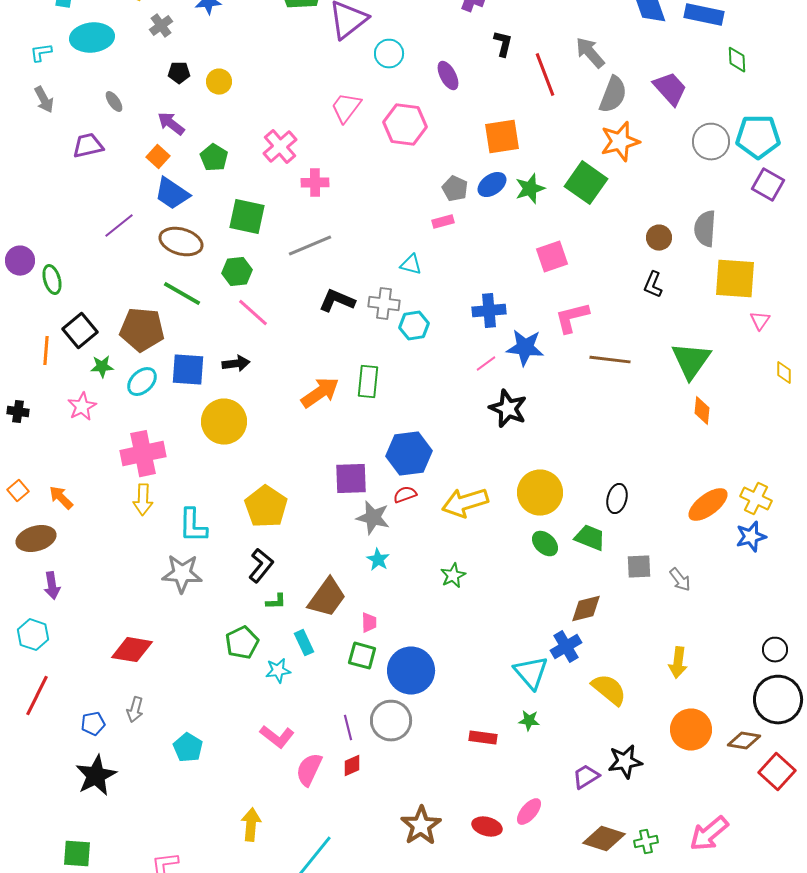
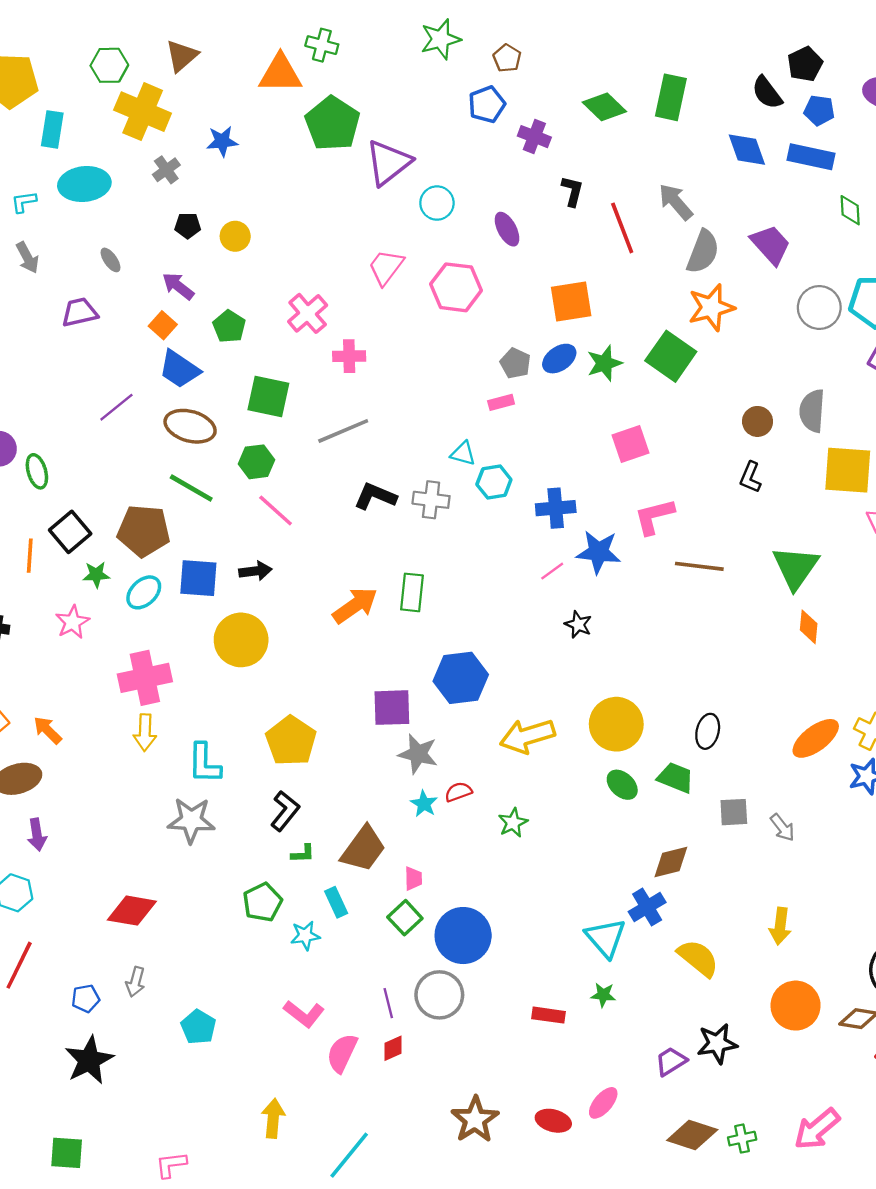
cyan hexagon: (414, 326) -> (494, 482), moved
black star: (508, 409) -> (578, 624), size x0.6
red semicircle: (405, 495) -> (458, 792), moved
green square: (362, 656) -> (405, 918), turned 32

